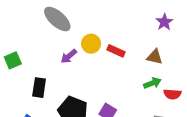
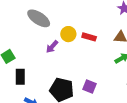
black rectangle: (39, 88) -> (20, 77), moved

